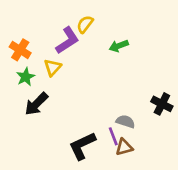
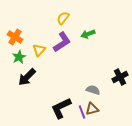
purple L-shape: (67, 40) -> (62, 42), moved
black cross: (162, 104) -> (120, 77), turned 35
purple line: (113, 136) -> (82, 112), moved

